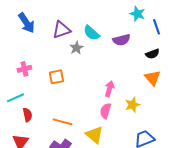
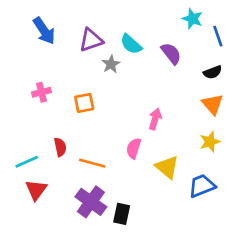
purple semicircle: (121, 40) -> (171, 53), turned -114
cyan line: (15, 98) -> (27, 162), moved
yellow star: (132, 105) -> (210, 142), moved
pink semicircle: (105, 111) -> (134, 148), moved
red semicircle: (27, 115) -> (60, 147), moved
yellow triangle: (94, 135) -> (167, 167), moved

